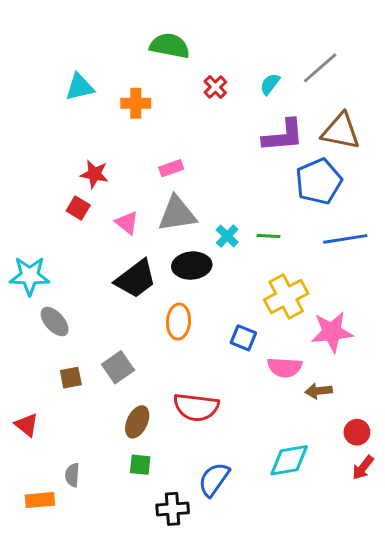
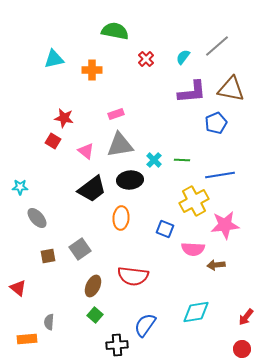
blue pentagon: (319, 181) -> (216, 123), size x0.7
blue line: (345, 239) -> (220, 175), moved
cyan star: (30, 276) -> (20, 187), size x0.6
red circle: (357, 432) -> (242, 349), moved
green square: (140, 465) -> (95, 315), turned 35

